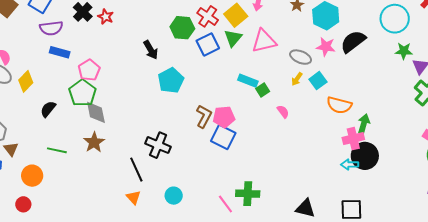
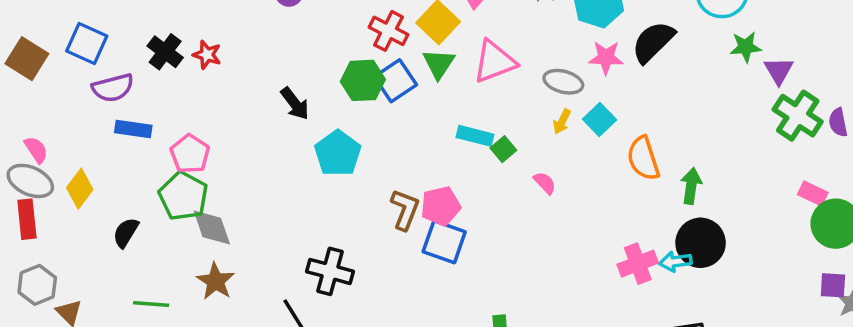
green hexagon: (182, 28) -> (363, 80), moved
orange semicircle: (339, 105) -> (643, 158), turned 65
pink cross: (353, 139) -> (638, 264), moved

